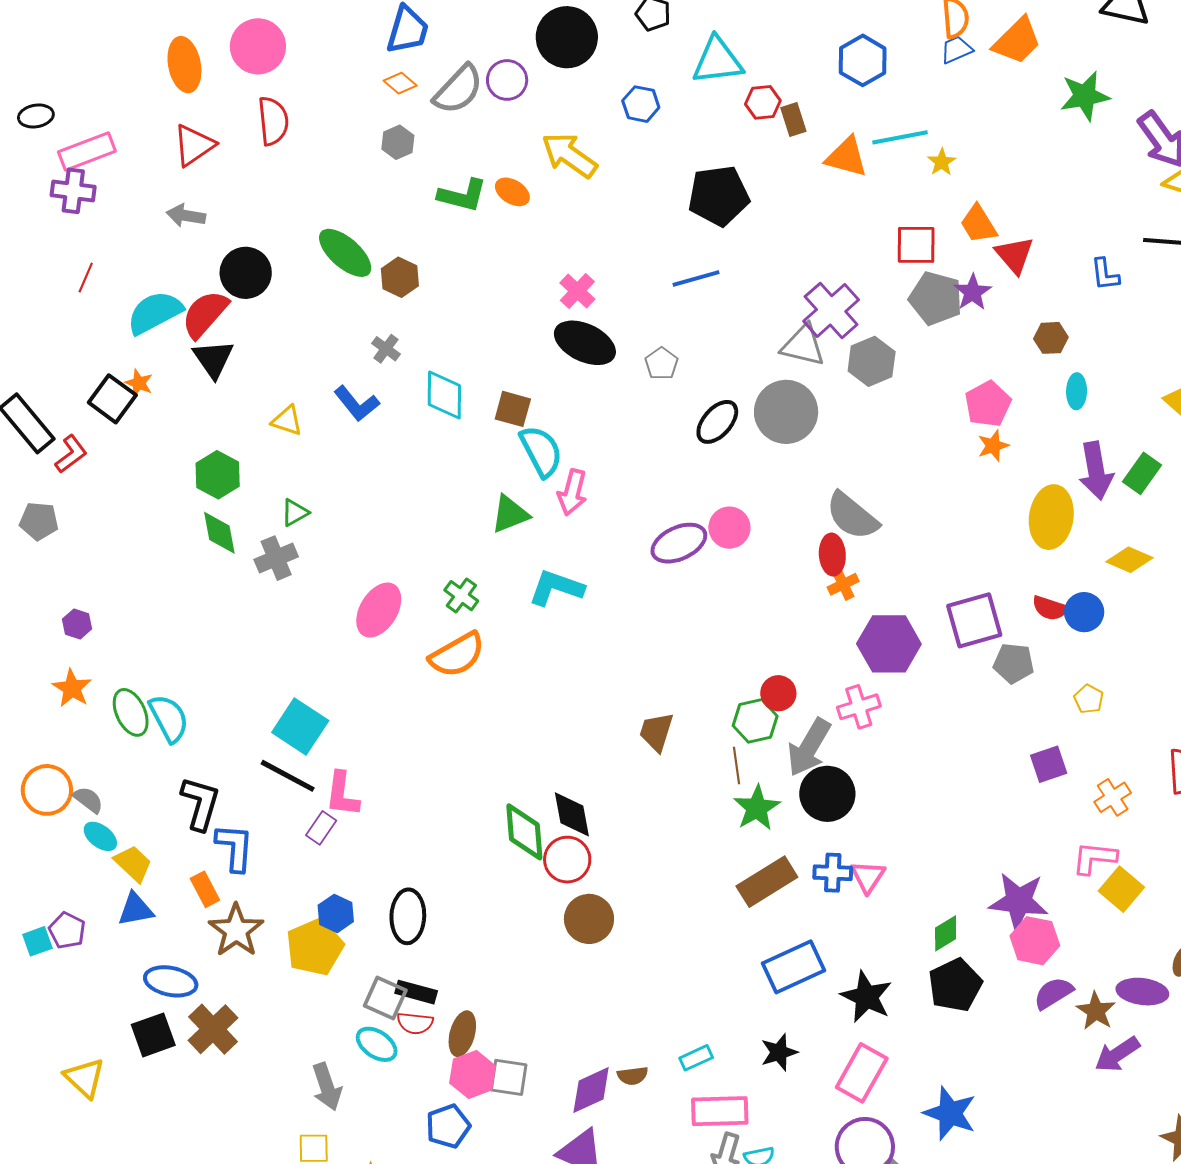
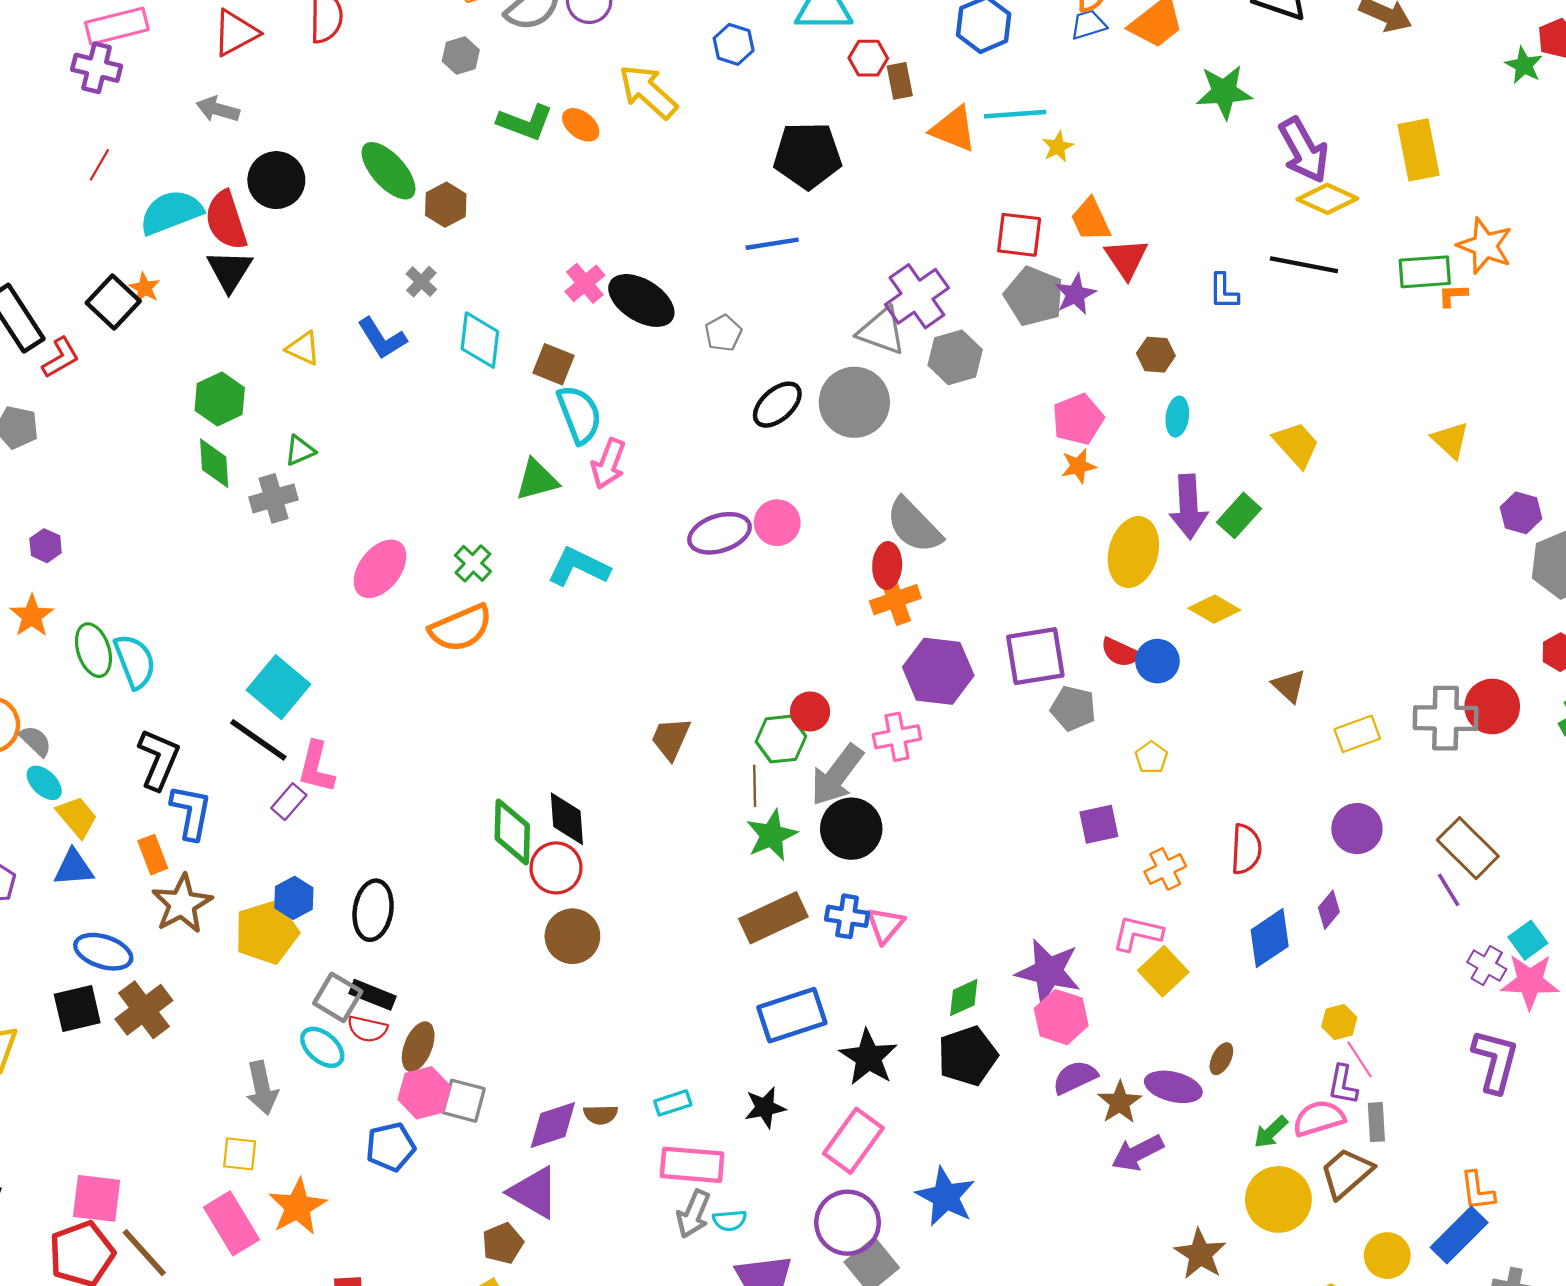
pink cross: (577, 291) -> (585, 283), moved
red semicircle: (205, 314) -> (226, 220), turned -66
orange cross: (843, 584) -> (895, 600), size x1.4

